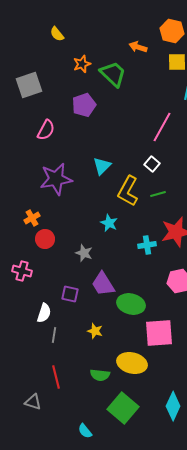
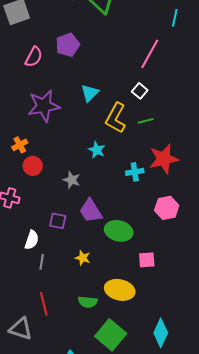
purple pentagon: (84, 105) -> (68, 45), moved
pink square: (159, 333) -> (147, 260), size x0.6
gray triangle: (33, 402) -> (21, 329), size x1.4

